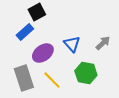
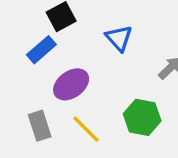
blue triangle: (72, 44) -> (119, 38), moved
gray rectangle: (24, 78) -> (40, 126), size x0.7

